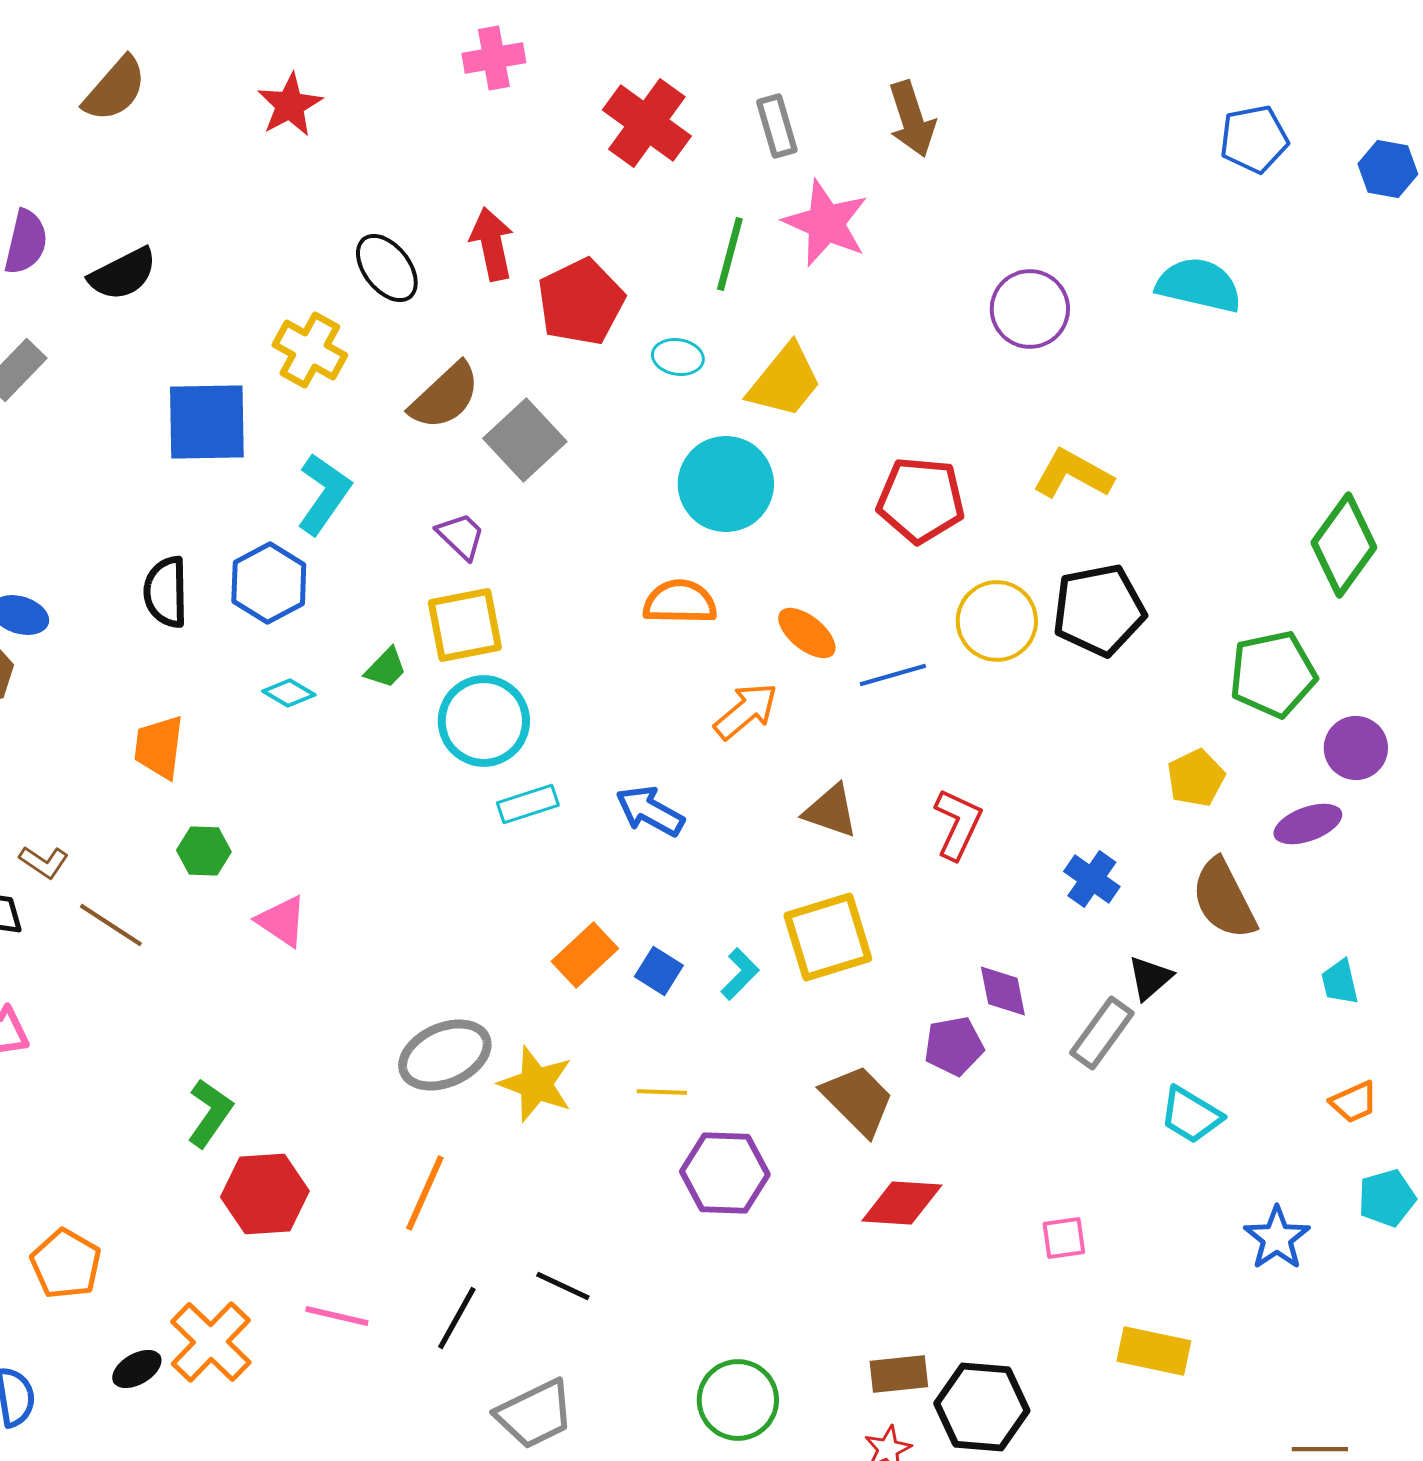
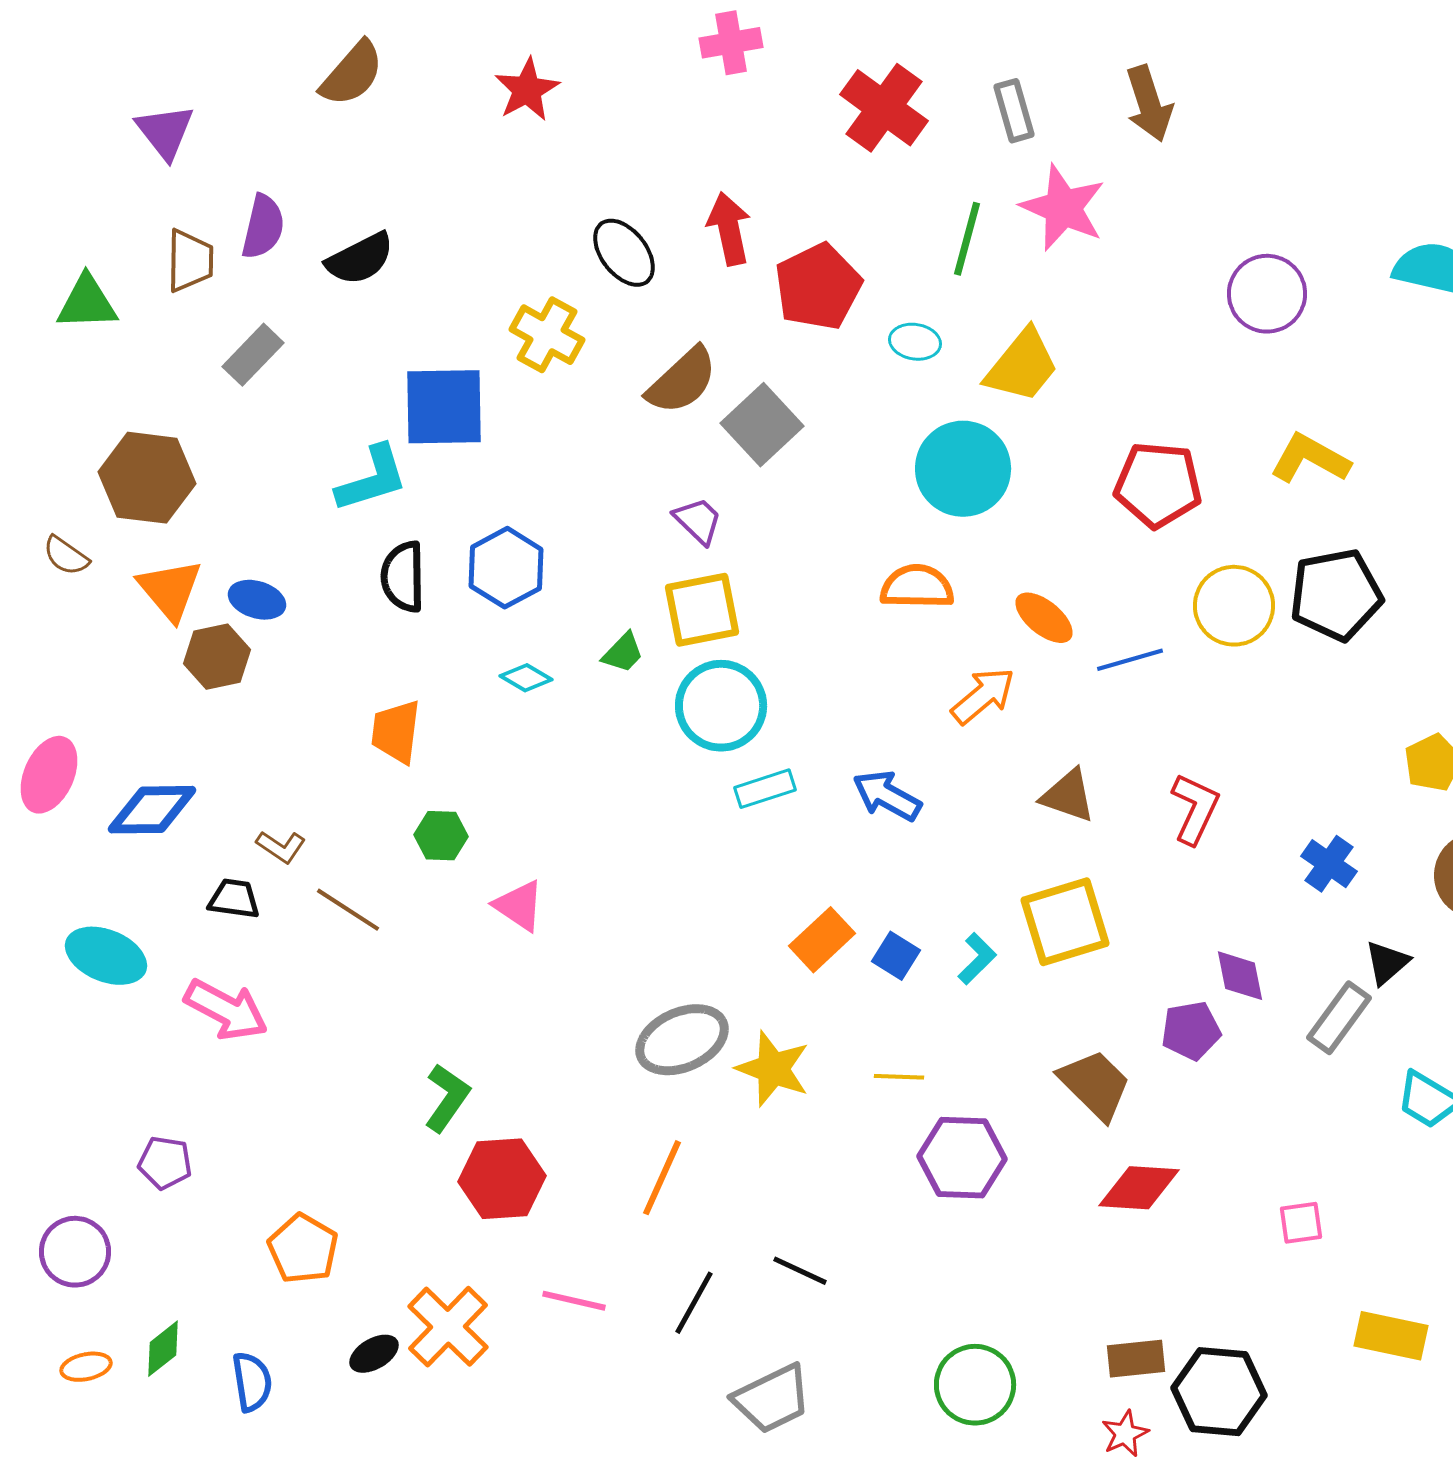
cyan L-shape: (324, 494) -> (372, 479), moved, turned 38

